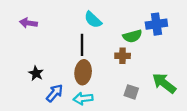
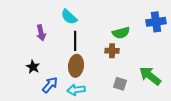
cyan semicircle: (93, 20) -> (69, 17), moved
purple arrow: (28, 23) -> (41, 33), moved, turned -112
blue cross: (156, 24) -> (156, 22), moved

